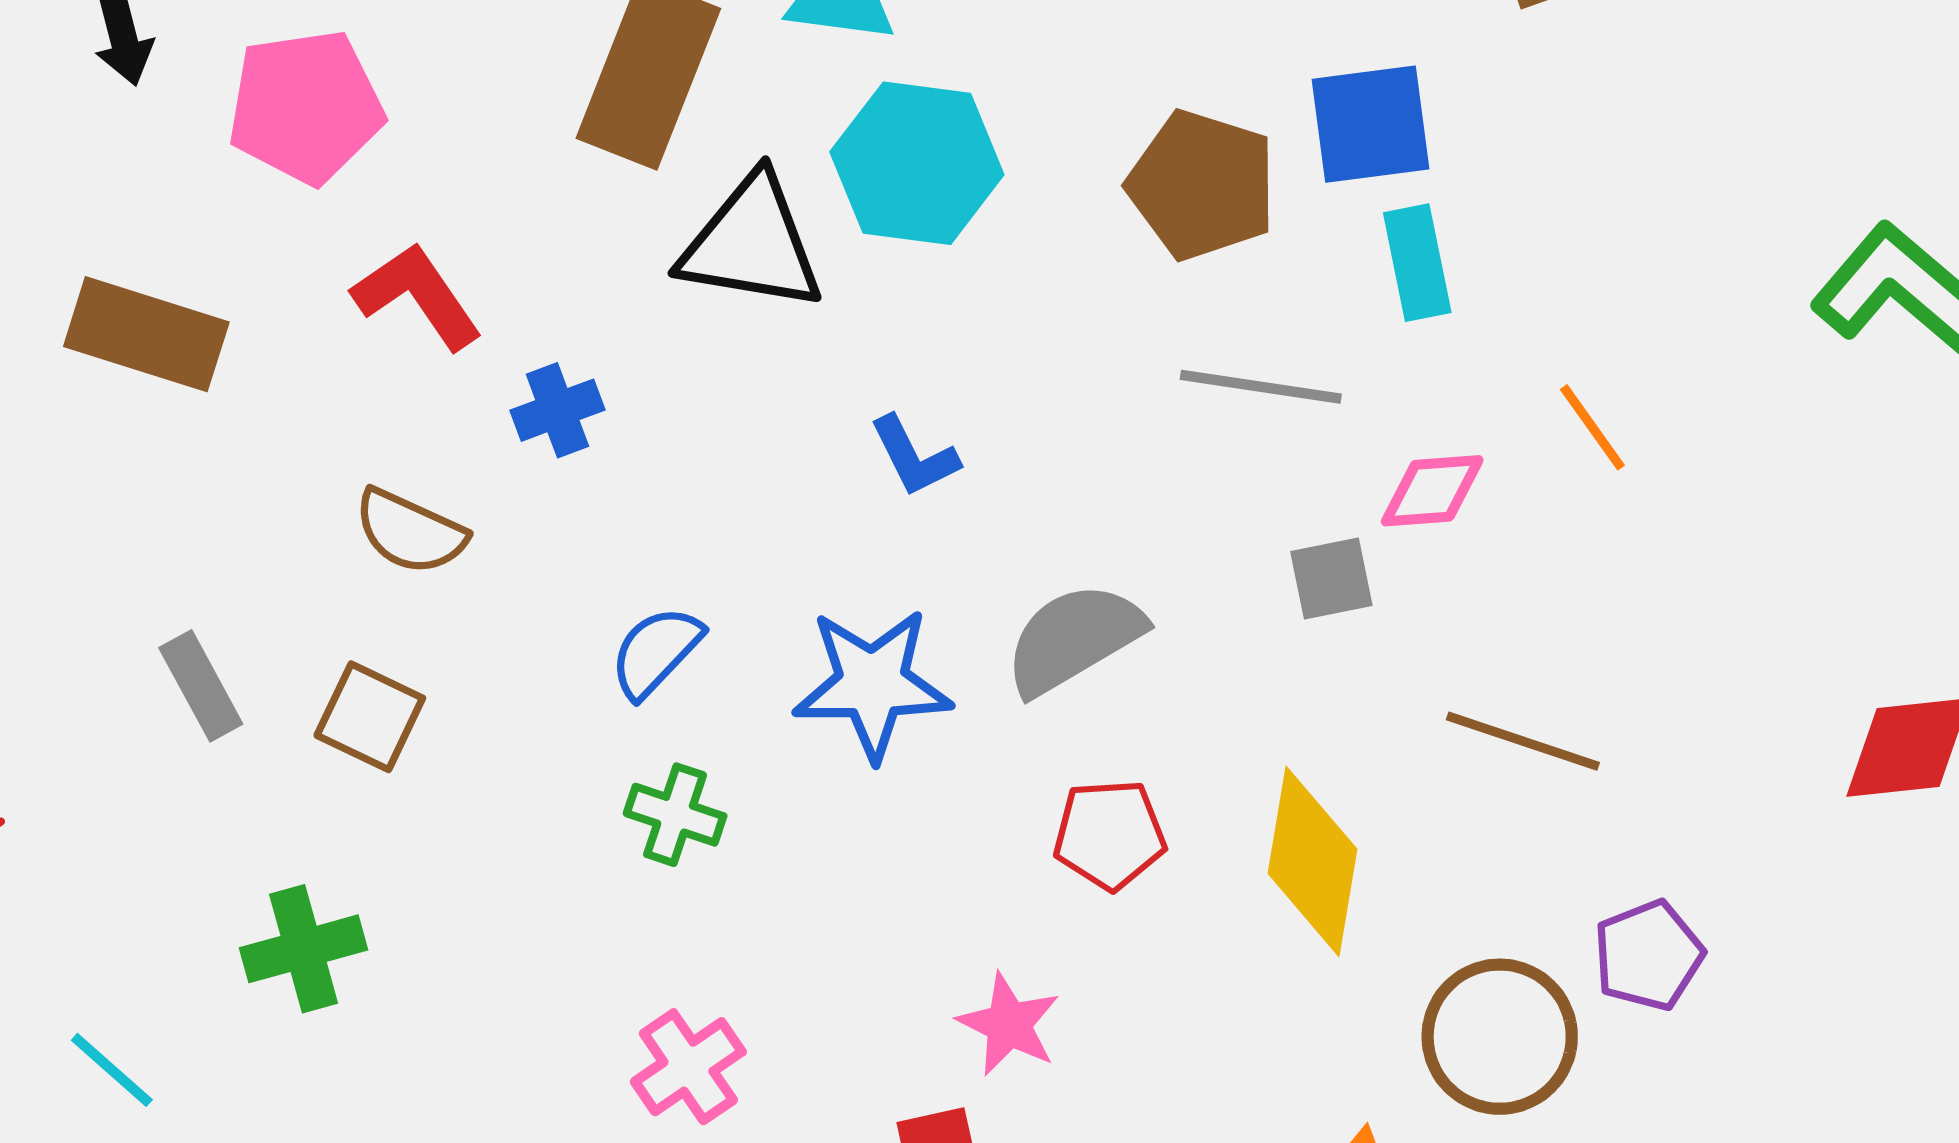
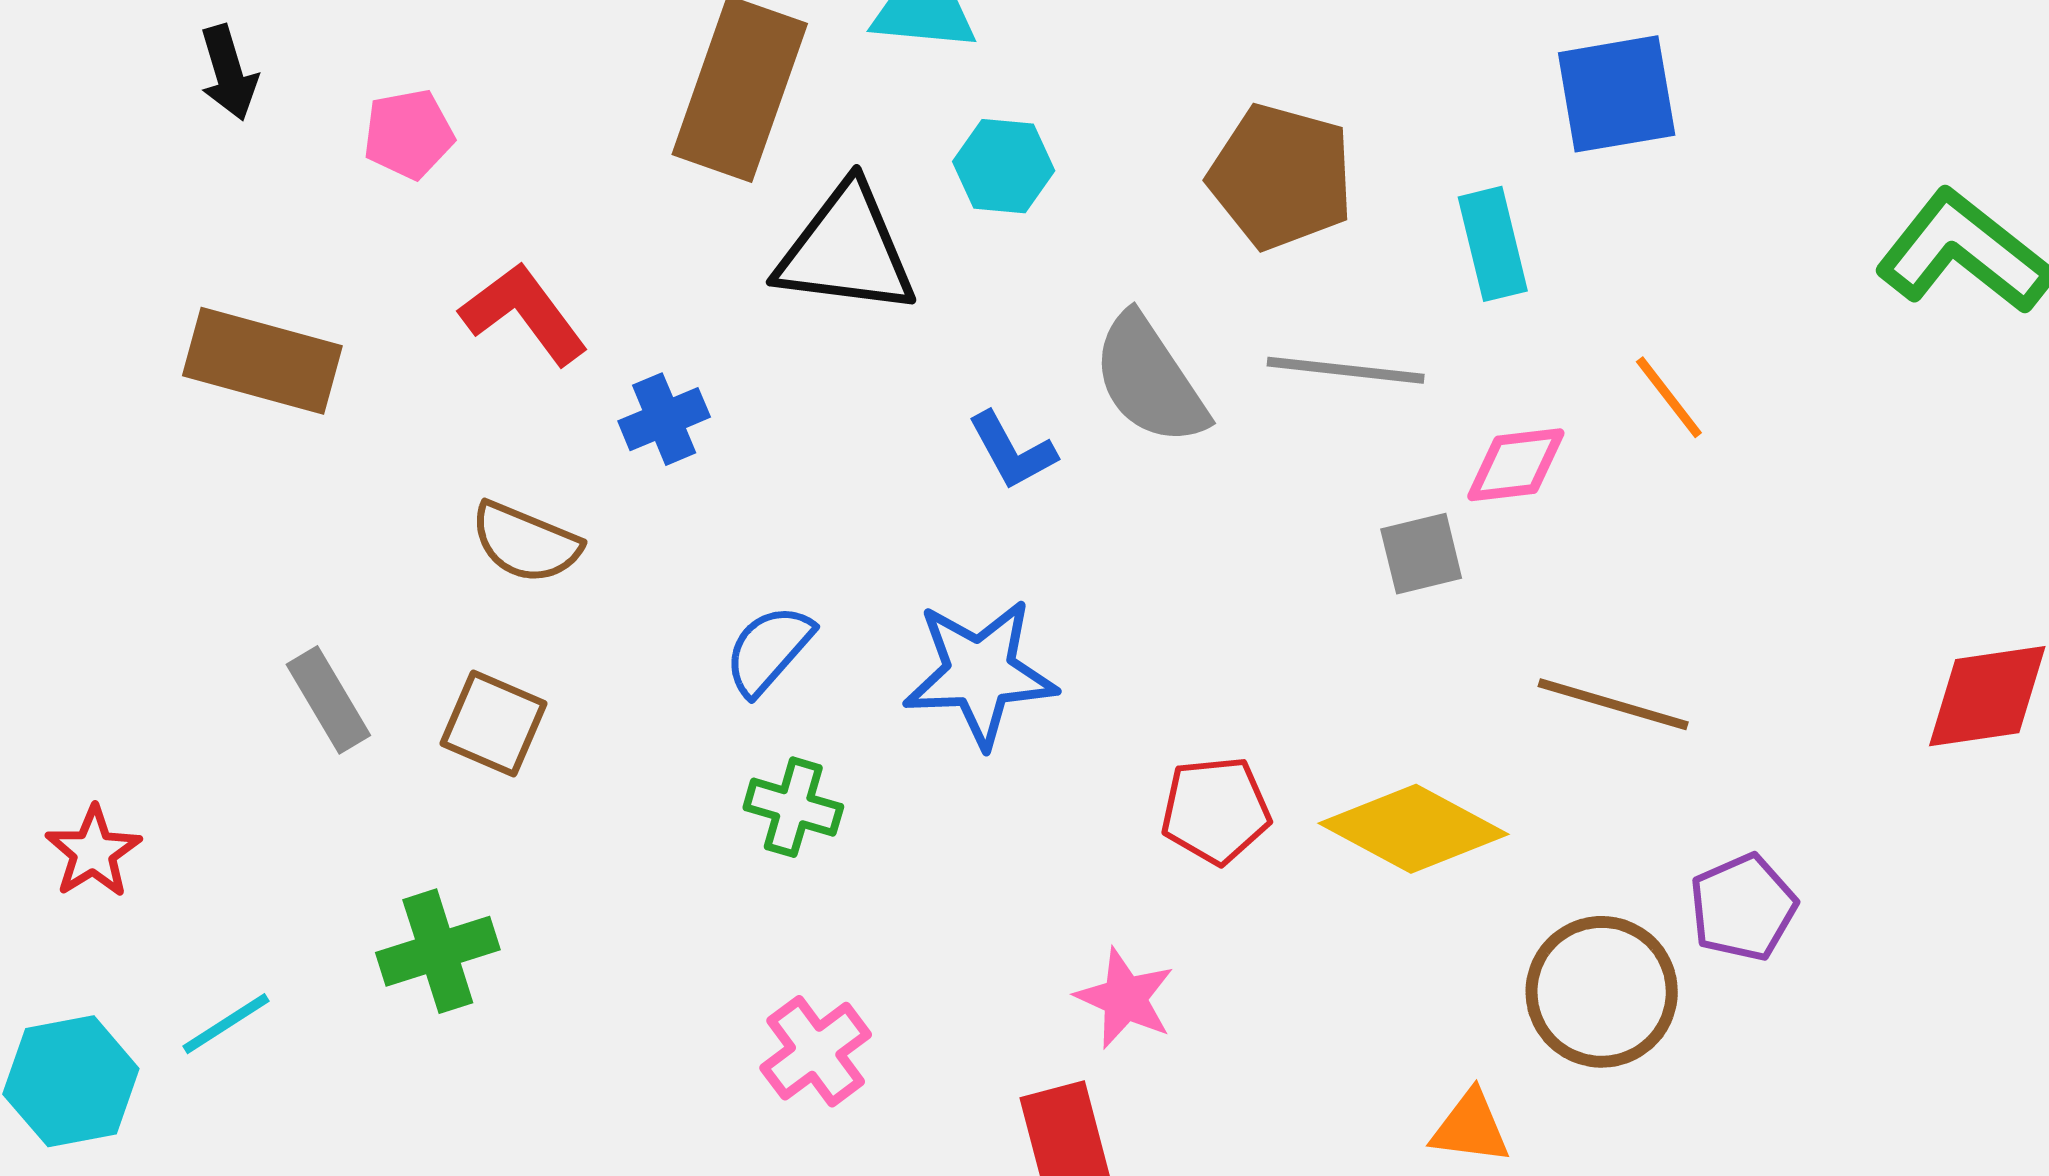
pink pentagon: (306, 107) -> (409, 134), size x0.6
blue square: (1371, 124) -> (1617, 94), moved
cyan hexagon: (917, 163) -> (1004, 166), size x0.6
gray semicircle: (1074, 639) -> (1150, 380), moved, turned -91
yellow diamond: (1312, 861) -> (1414, 829), turned -69
cyan line: (112, 1070) -> (226, 1024), moved, turned -72

